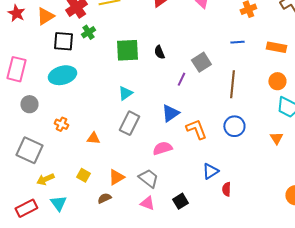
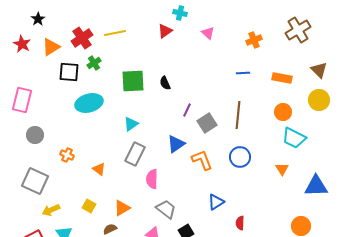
gray square: (201, 62) -> (207, 123), moved
cyan ellipse: (62, 75) -> (89, 103), moved
orange triangle: (93, 138) -> (99, 169), turned 32
pink semicircle: (162, 148) -> (152, 179), moved, turned -72
gray trapezoid: (148, 178) -> (166, 209), moved
red semicircle: (226, 189) -> (240, 223), moved

